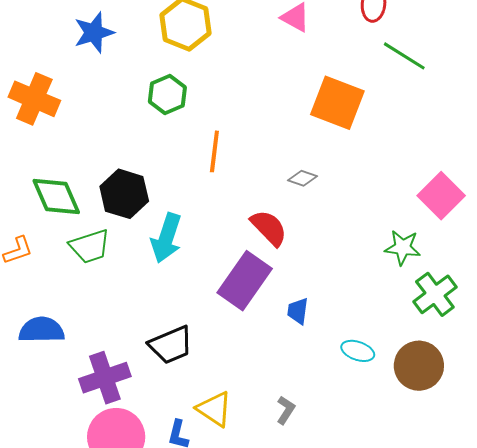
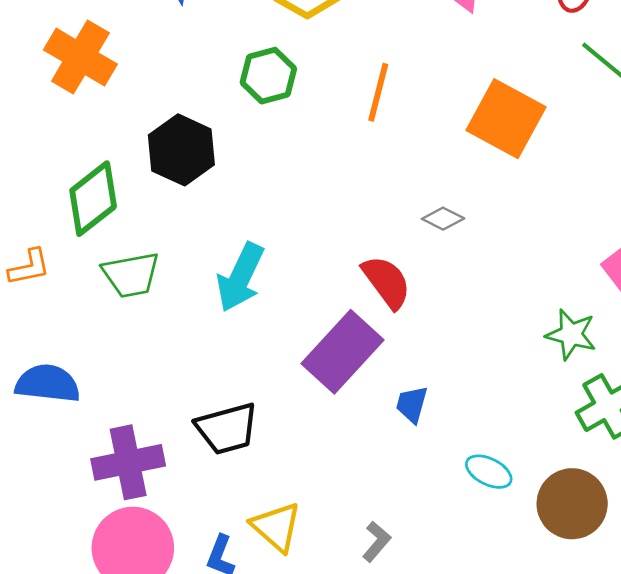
orange line: (214, 151) -> (378, 92), moved
black hexagon: (124, 194) -> (181, 150), moved
green diamond: (56, 197) -> (93, 199), turned 68

